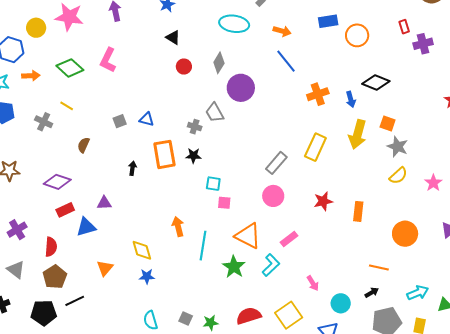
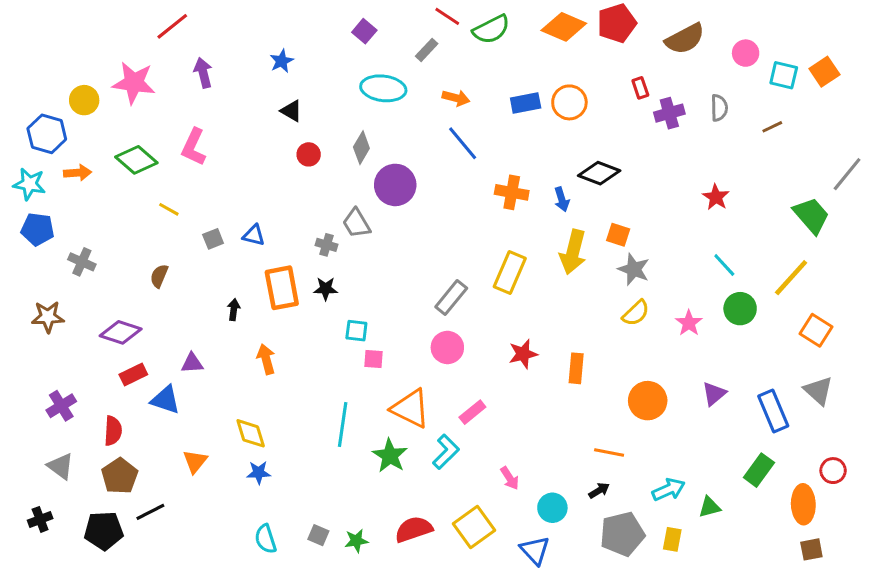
blue rectangle: (328, 21) -> (526, 103), moved
orange cross: (318, 94) -> (512, 192), turned 30
yellow line: (67, 106) -> (169, 209), moved
gray cross: (44, 122) -> (82, 262), moved
orange arrow: (178, 226) -> (266, 359), moved
blue triangle: (86, 227) -> (165, 400), turned 35

